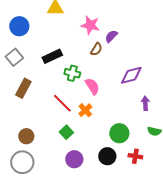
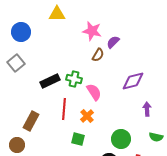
black rectangle: (52, 56) -> (50, 81), moved
brown rectangle: (23, 88) -> (31, 121), moved
red line: (62, 103) -> (64, 109), turned 50
green square: (66, 132) -> (78, 139), moved, turned -32
brown circle: (26, 136) -> (17, 145), moved

